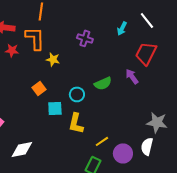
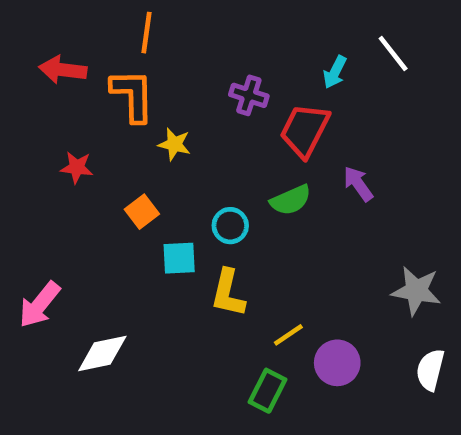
red star: (12, 50) -> (77, 167), moved
red trapezoid: (146, 53) -> (305, 130), moved
white semicircle: (147, 146) -> (430, 370), moved

